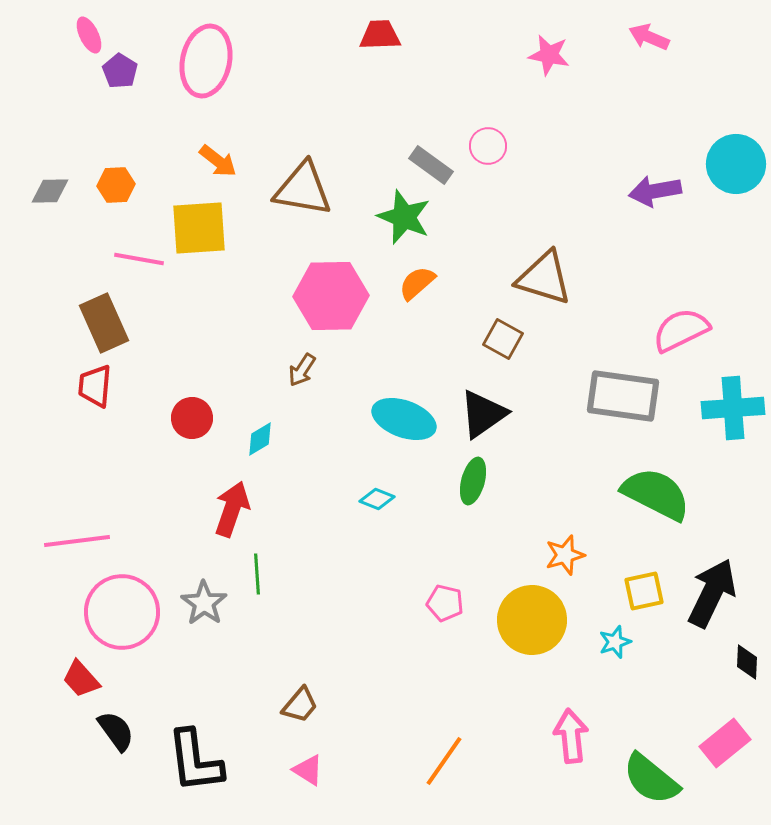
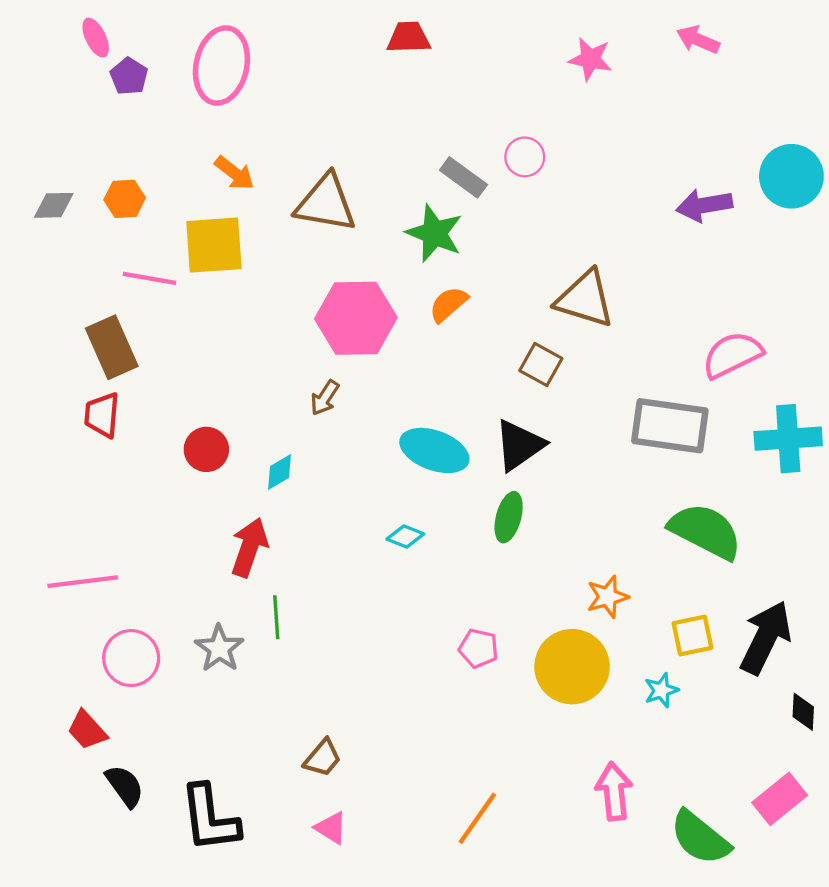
pink circle: (122, 612) -> (131, 658), size x0.7

